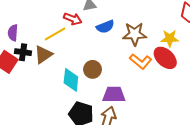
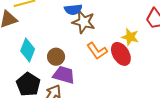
brown star: (135, 34) -> (84, 22), moved
brown circle: (93, 69) -> (56, 57), moved

